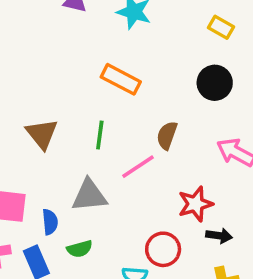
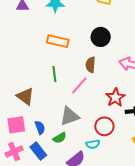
black circle: (215, 83) -> (101, 37), moved
brown triangle: (42, 134) -> (25, 96), moved
gray triangle: (89, 196) -> (70, 116), moved

